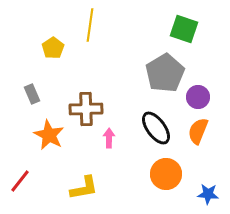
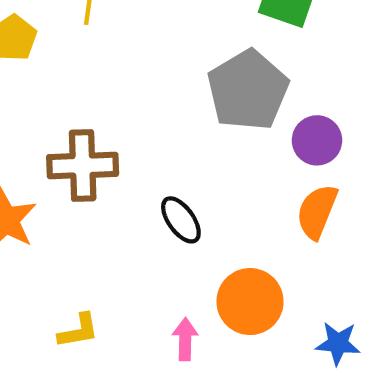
black ellipse: (156, 128) -> (181, 220), moved, size x0.7
pink arrow: (109, 138) -> (185, 339), moved
yellow L-shape: (84, 188) -> (78, 331), size x0.7

